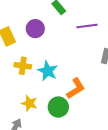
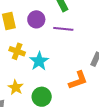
purple line: (87, 26) -> (63, 29), moved
orange L-shape: (76, 88) -> (78, 80), moved

